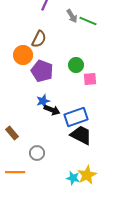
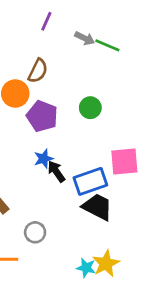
gray arrow: (72, 16) -> (85, 38), turned -32
pink square: (90, 79) -> (124, 162), moved, size x1.5
black arrow: (52, 110) -> (56, 171), turned -147

